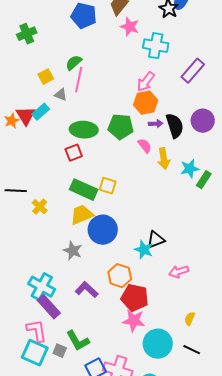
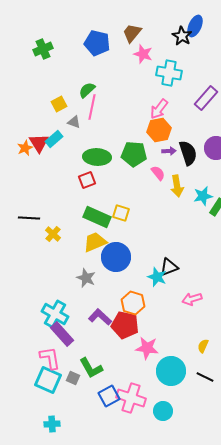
green cross: (27, 34) -> (43, 49), moved
red pentagon: (135, 298) -> (125, 325), moved

